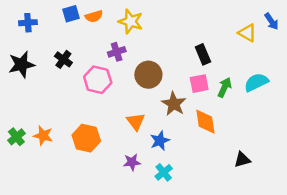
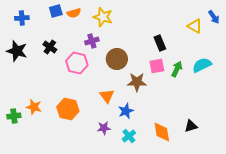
black star: (22, 65) -> (17, 51), turned 30
brown star: (174, 104) -> (137, 82), turned -30
orange diamond: (205, 122) -> (162, 132), moved
green cross: (16, 137) -> (14, 116), moved, turned 32

